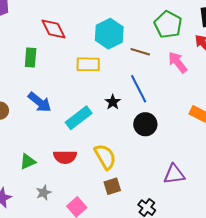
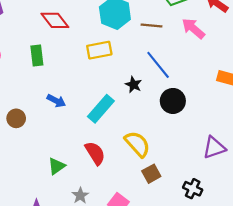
blue arrow: (40, 102) -> (56, 101), size x0.7
red semicircle: (65, 157) -> (95, 153), turned -110

